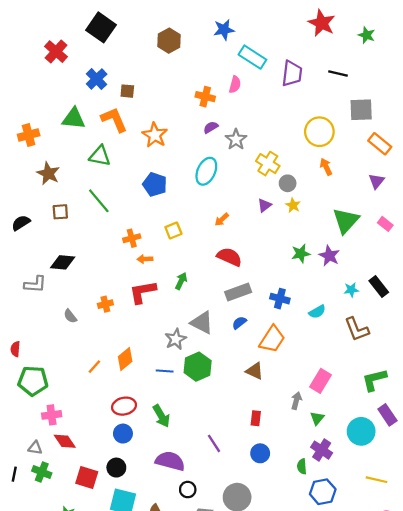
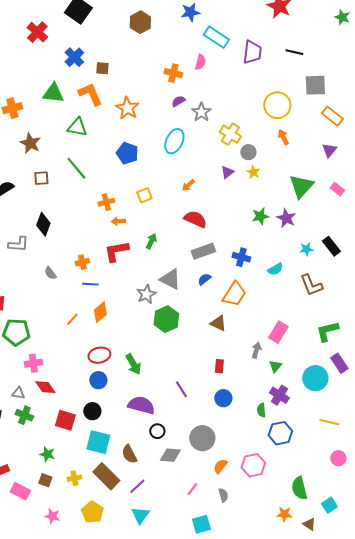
green star: (367, 35) -> (342, 17), moved
black diamond: (63, 262) -> (43, 224), turned -75
blue line: (165, 371) -> (90, 284), moved

